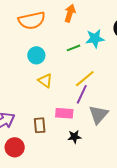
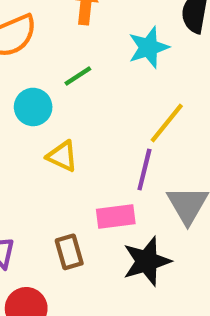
green line: (74, 48) -> (78, 76), moved
yellow line: (85, 79) -> (167, 123), moved
black star: (74, 137) -> (147, 261), size x1.6

